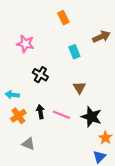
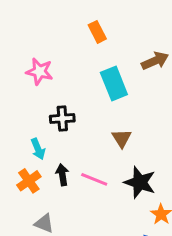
cyan rectangle: (74, 52) -> (114, 84), size x1.5
black cross: (40, 75) -> (62, 119), turned -35
cyan arrow: (12, 95) -> (38, 149), moved, turned -120

